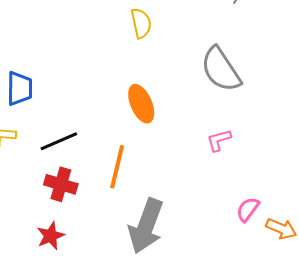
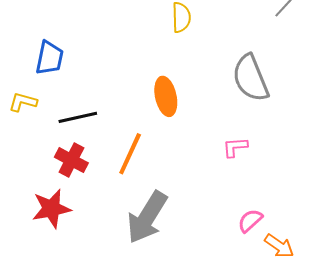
red star: (51, 236) -> (51, 209), size x1.4

